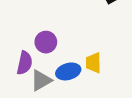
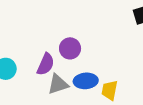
yellow trapezoid: (93, 63) -> (110, 90), moved

